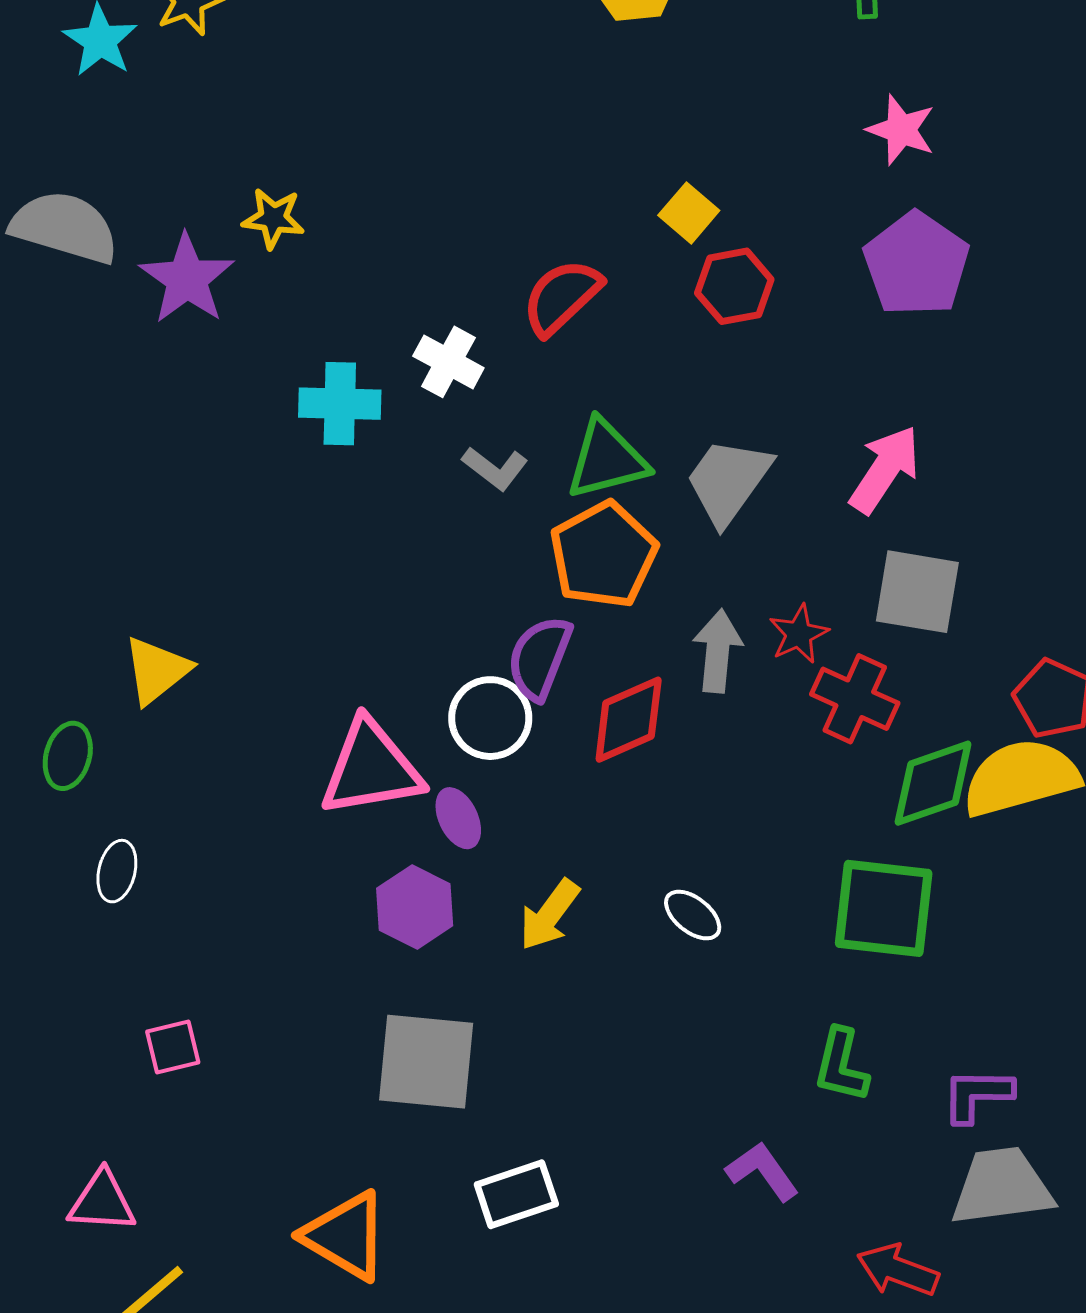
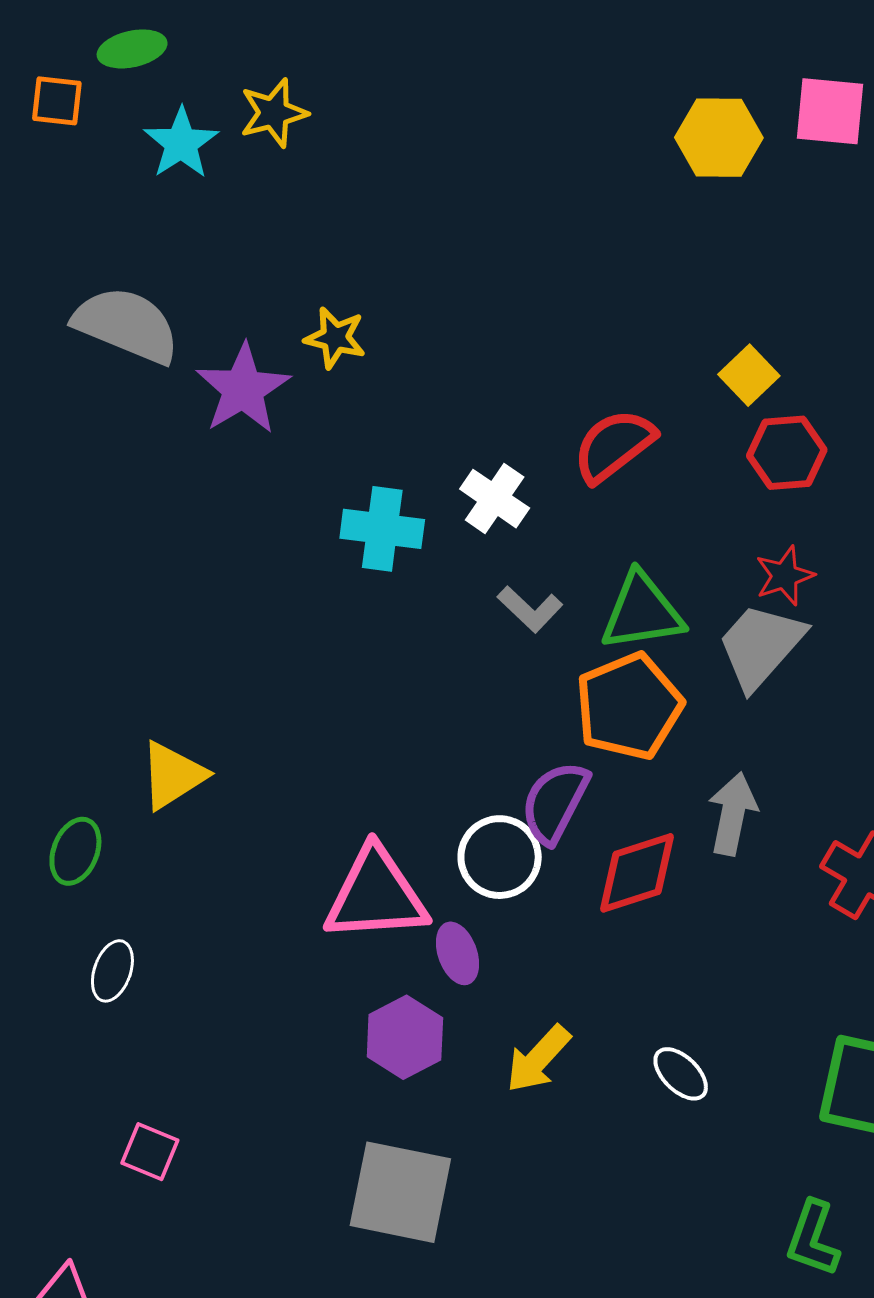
red star: (799, 634) -> (785, 576), moved
pink square: (173, 1047) -> (150, 1152), turned 30

